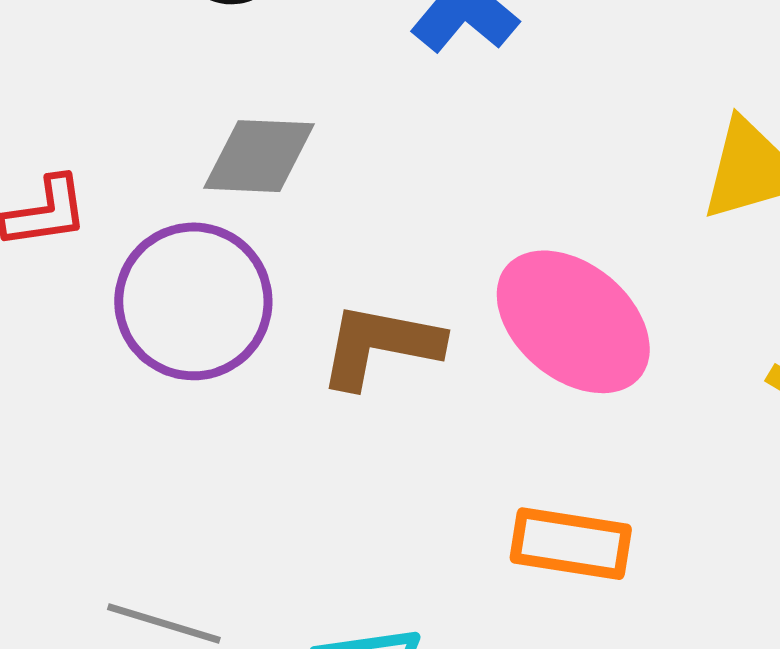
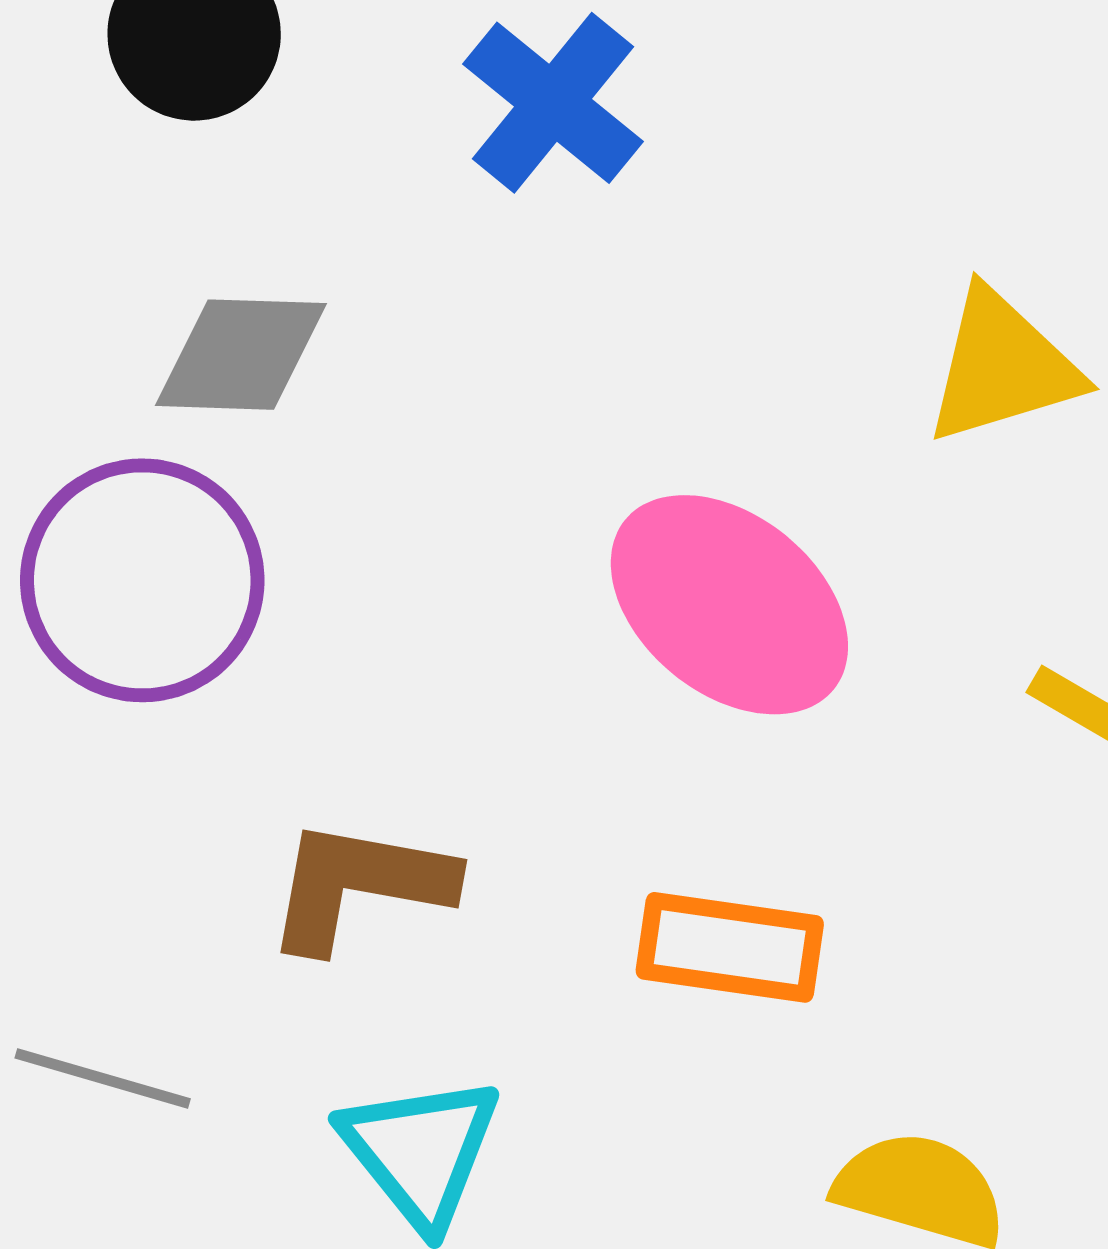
brown L-shape: (380, 346) -> (359, 885), moved

